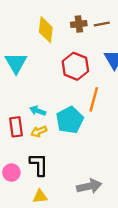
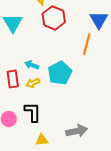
red hexagon: (75, 66) -> (54, 18), moved
orange line: (94, 99) -> (87, 44), moved
yellow triangle: (40, 197) -> (42, 140), moved

